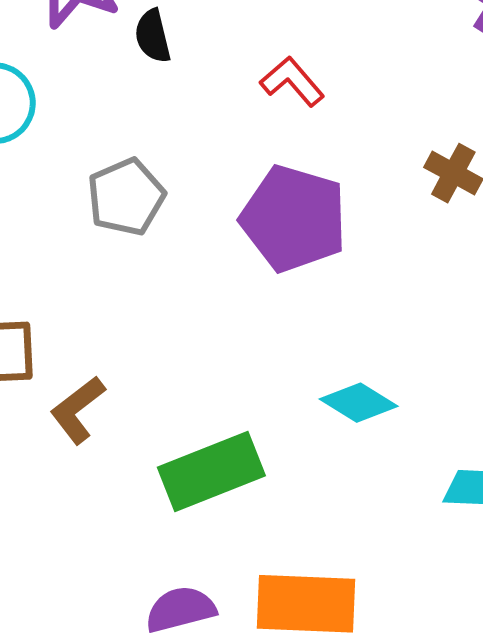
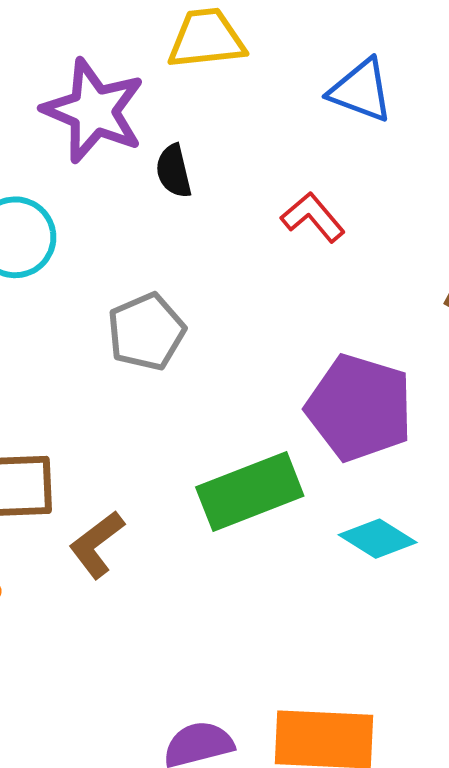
purple pentagon: (294, 219) -> (359, 408), moved
green rectangle: (211, 472) -> (250, 491), moved

